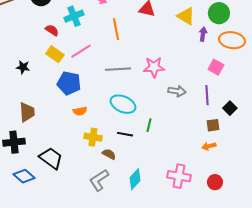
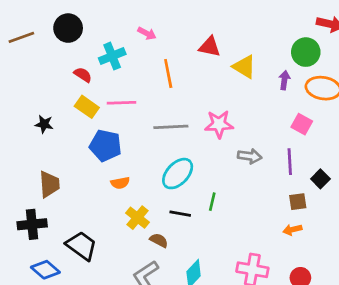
yellow triangle: (186, 16) -> (244, 67), moved
pink line: (81, 51) -> (121, 103), turned 30
cyan ellipse: (123, 104) -> (178, 174), turned -70
yellow cross: (93, 137) -> (138, 218), turned 30

